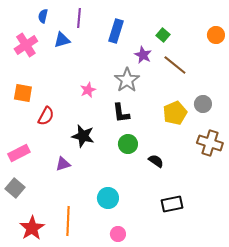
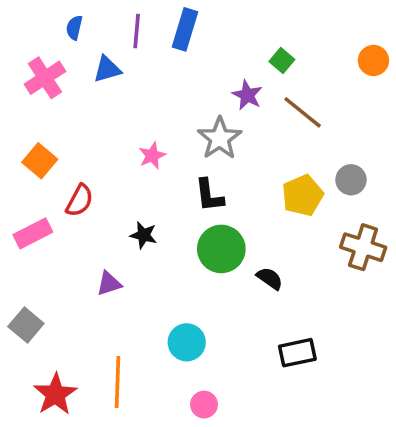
blue rectangle: (116, 31) -> (185, 29), moved
orange square: (23, 93) -> (40, 161), turned 30
black star: (83, 136) -> (144, 235), size x0.7
green circle: (128, 144) -> (221, 249), size x1.4
pink rectangle: (19, 153) -> (33, 233), moved

